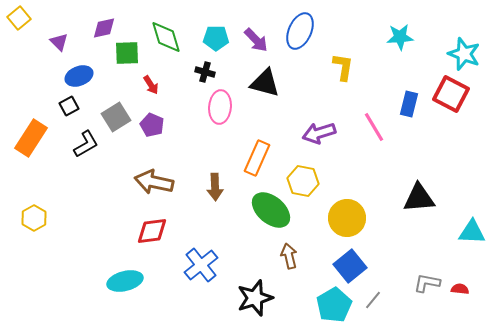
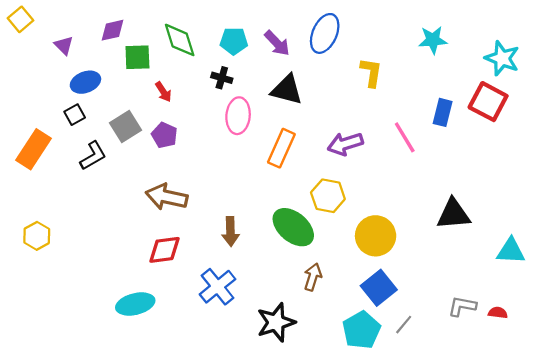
orange rectangle: (257, 158) -> (281, 148), moved
brown arrow: (215, 187) -> (230, 231), moved
brown arrow: (289, 256) -> (313, 277), turned 30

